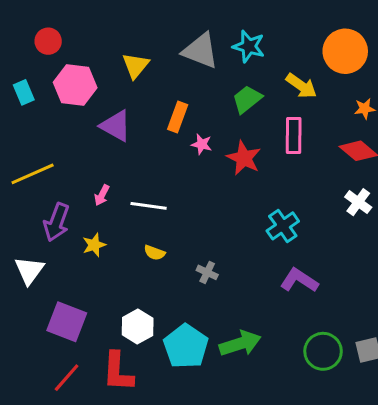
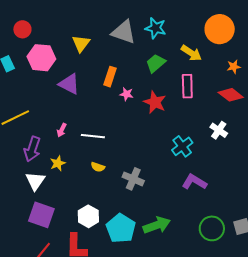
white cross: (358, 202) -> (219, 130), moved
white triangle: (29, 270) -> (35, 181), moved
gray cross: (207, 272) -> (133, 179), size x1.5

